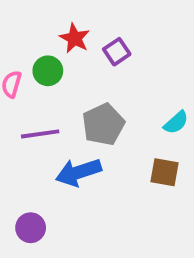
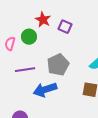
purple square: (117, 52) -> (65, 27), turned -32

